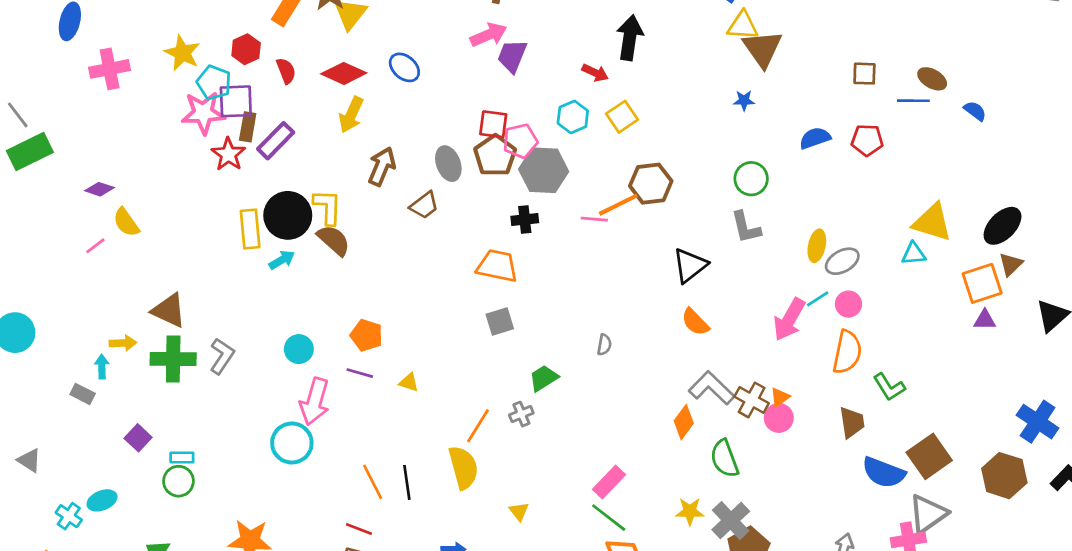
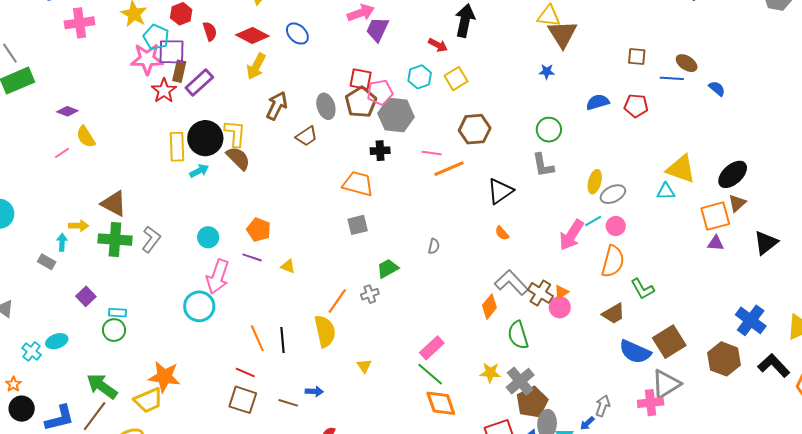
orange line: (618, 205) -> (449, 169), moved
orange semicircle: (695, 322) -> (502, 233), size x0.7
brown trapezoid: (852, 422) -> (614, 314), turned 65

